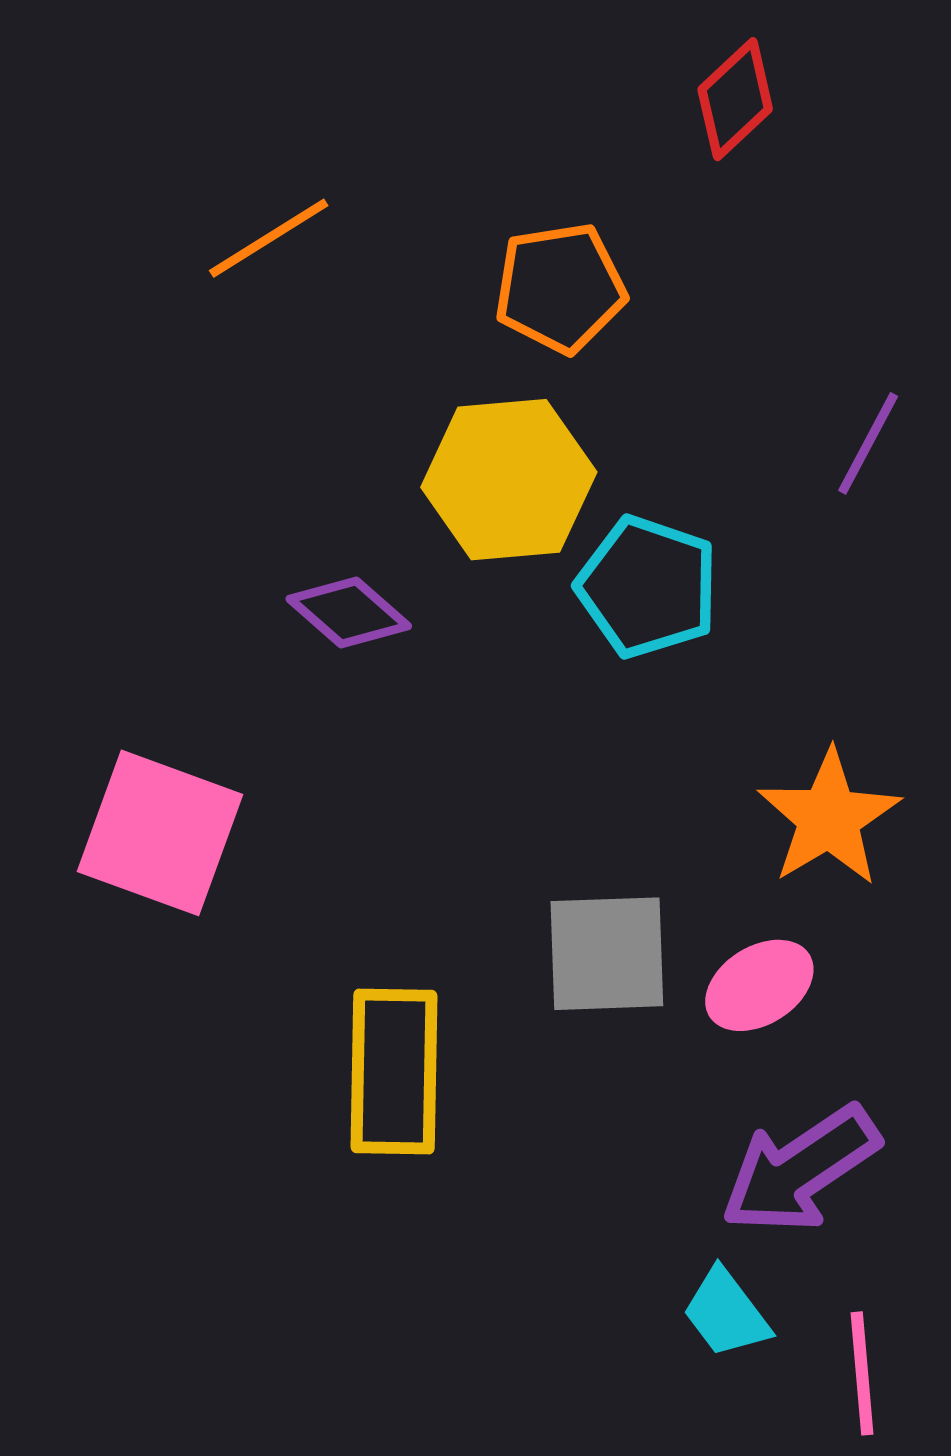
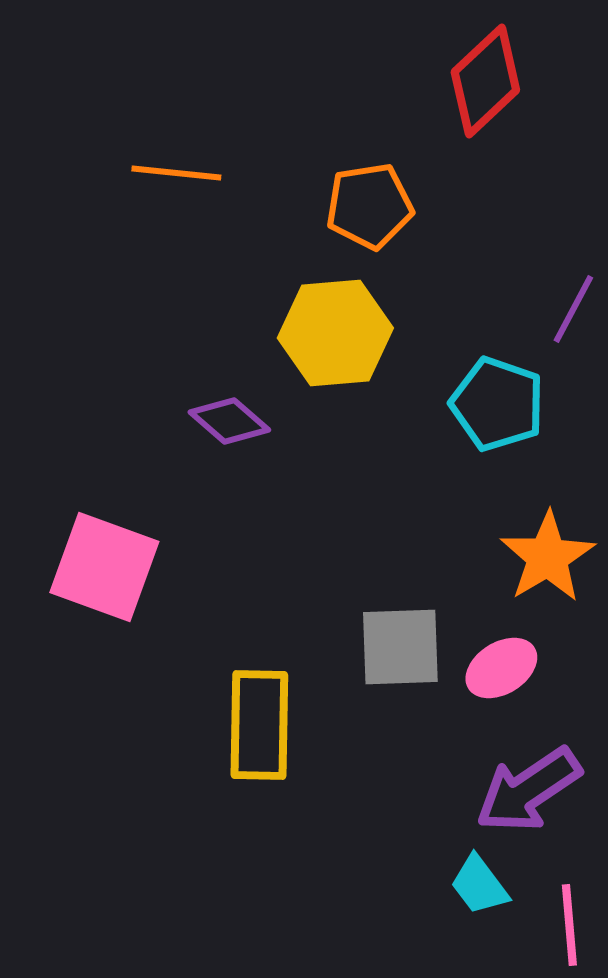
red diamond: (735, 99) -> (485, 81), size x1.4
orange line: (269, 238) -> (176, 173), turned 38
cyan pentagon: (648, 587) -> (497, 404), moved

